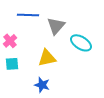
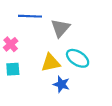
cyan ellipse: (81, 43) -> (78, 58), moved
blue star: (42, 85) -> (61, 84), moved

